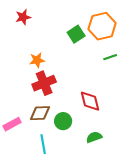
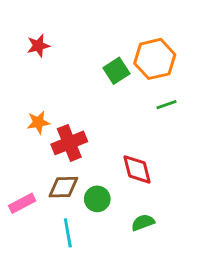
orange star: (37, 60) -> (38, 122), moved

